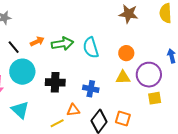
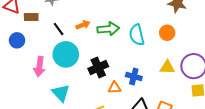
orange circle: (126, 53) -> (167, 33), moved
black cross: (55, 82) -> (98, 67), turned -30
orange triangle: (73, 110) -> (115, 88), moved

